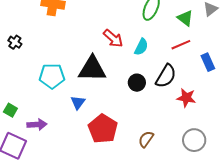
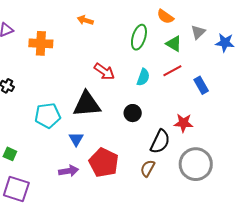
cyan semicircle: (141, 47) -> (143, 77), moved
black semicircle: (166, 76) -> (160, 142), moved
purple arrow: (37, 125) -> (69, 171), moved
gray circle: (194, 140) -> (196, 164), size x1.4

